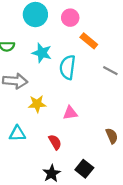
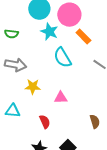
pink circle: (70, 18) -> (69, 15), size x1.5
cyan star: (42, 53) -> (49, 32), moved
cyan semicircle: (68, 67) -> (63, 58), turned -45

